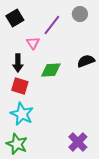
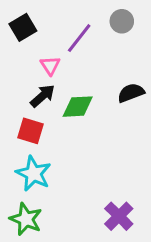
black arrow: (18, 63) -> (43, 96), moved, turned -132

